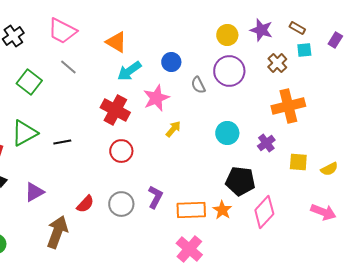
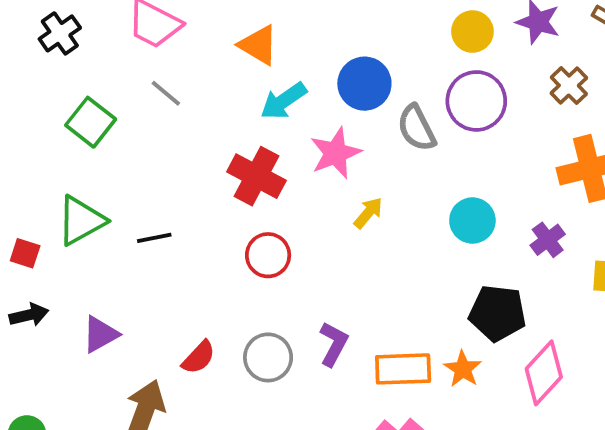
blue circle: (171, 62) -> (364, 84), size x1.4
gray semicircle: (198, 85) -> (417, 128), size x1.4

